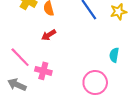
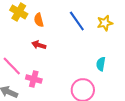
red arrow: (49, 35) -> (39, 45), turned 48

